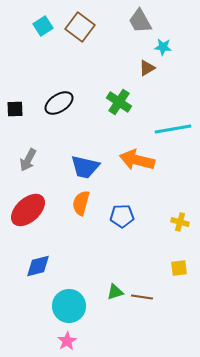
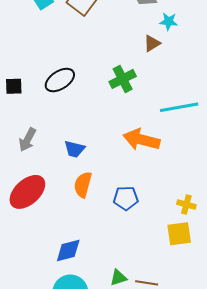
green cross: (119, 102) -> (123, 79), turned 30
blue trapezoid: (85, 167) -> (74, 149), moved, size x0.7
blue diamond: (38, 266) -> (68, 250), moved
yellow square: (179, 268) -> (179, 234), moved, size x1.4

